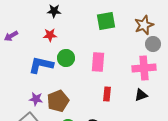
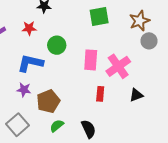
red star: (50, 35) -> (29, 28), moved
green circle: (66, 58) -> (57, 45), moved
pink cross: (144, 68) -> (118, 66), moved, turned -30
purple star: (36, 99) -> (24, 90), moved

